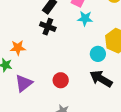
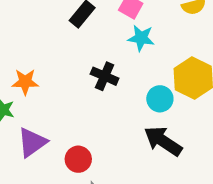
black cross: (48, 27) -> (105, 76), moved
red circle: (61, 80) -> (78, 159), moved

